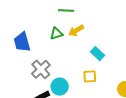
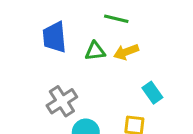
blue trapezoid: (22, 42) -> (54, 37), moved

